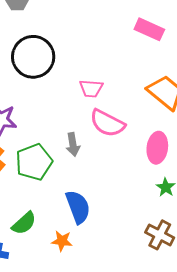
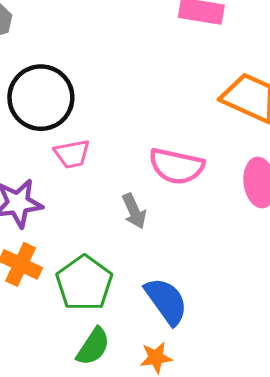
pink trapezoid: (91, 89) -> (72, 154), moved
green pentagon: (34, 162) -> (84, 283), moved

